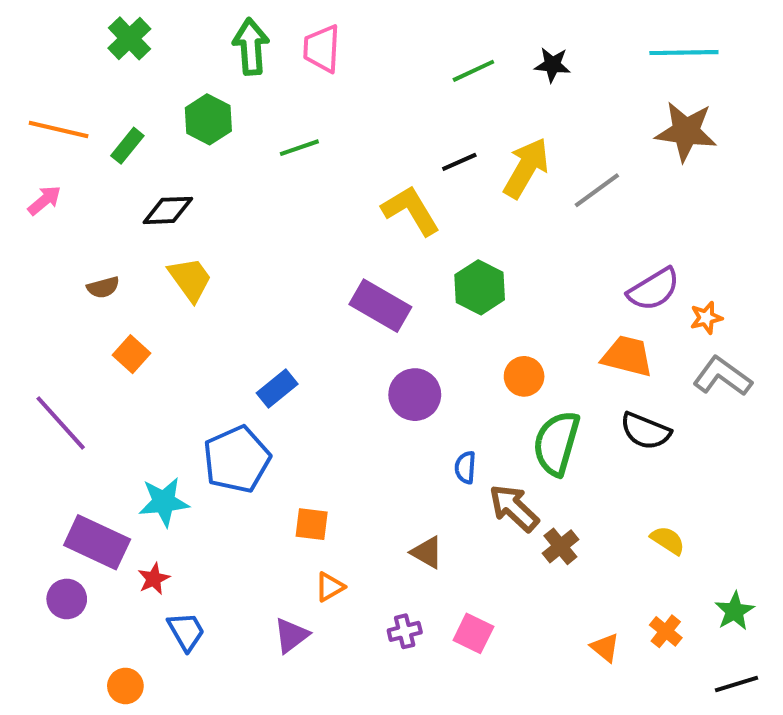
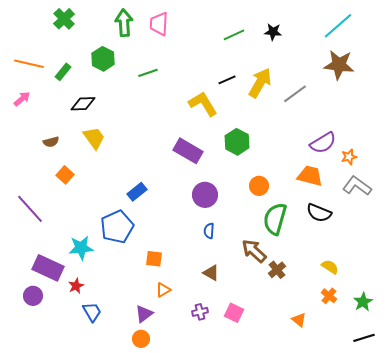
cyan line: (684, 53) -> (338, 26), turned -40
blue semicircle: (465, 467) -> (209, 231), moved
orange cross: (666, 631) -> (329, 296), moved
orange circle: (125, 686) -> (141, 339), moved

